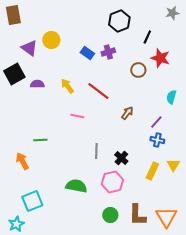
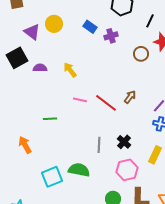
blue rectangle: (87, 53) -> (90, 27), moved
red line: (98, 91) -> (106, 103), moved
green line: (40, 140) -> (50, 119), moved
gray line: (96, 151) -> (99, 145), moved
pink hexagon: (112, 182) -> (127, 170), moved
cyan square: (32, 201) -> (52, 177), moved

